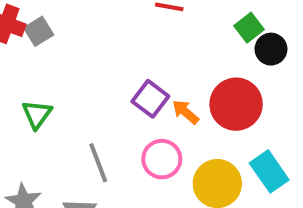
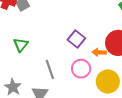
orange arrow: (186, 112) -> (99, 52), moved, turned -40

